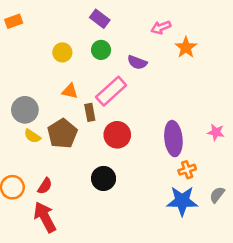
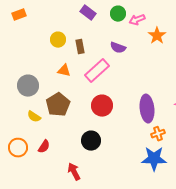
green circle: (101, 50) -> (118, 14), moved
brown rectangle: (90, 112) -> (80, 47), moved
yellow semicircle: (32, 136) -> (34, 117), moved
red arrow: (45, 217) -> (74, 172), moved, size x0.7

